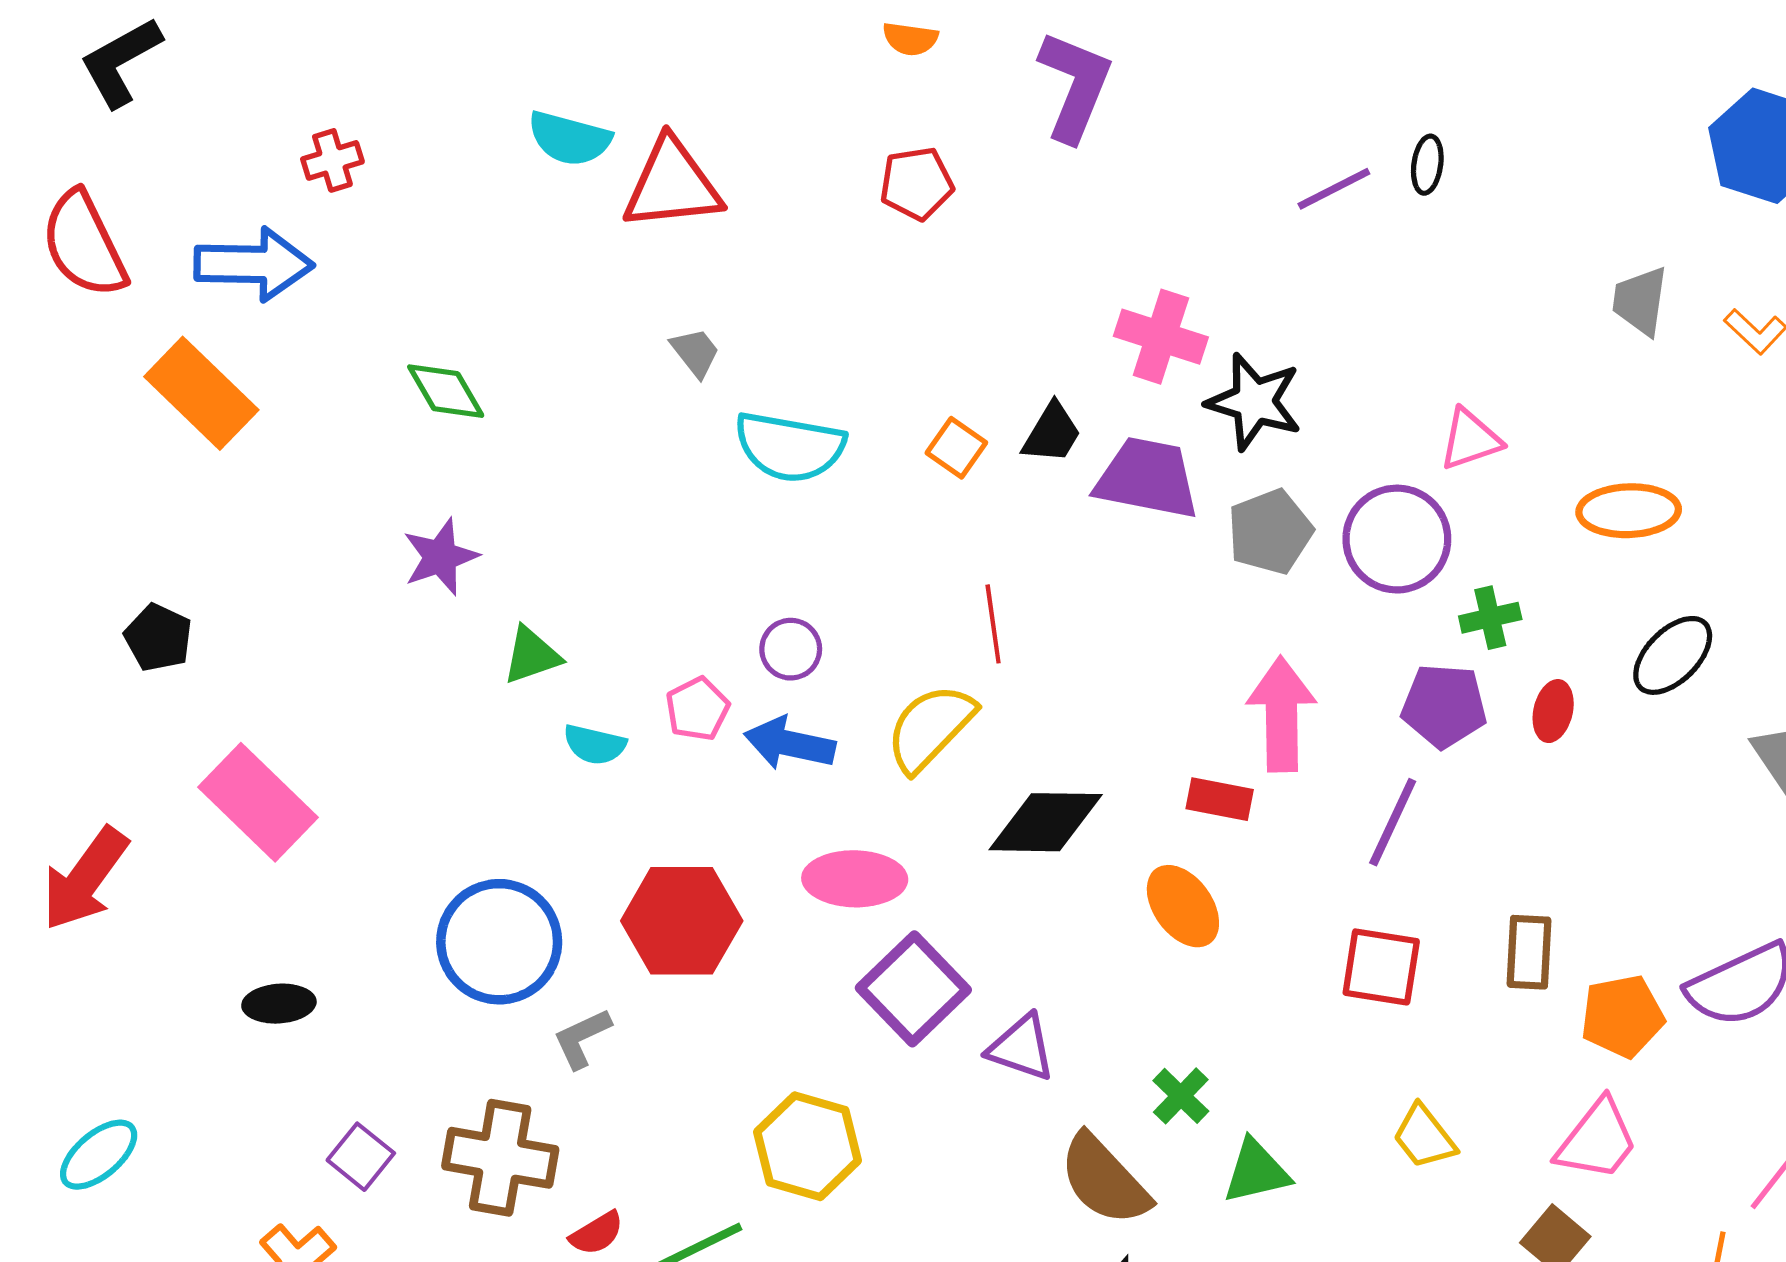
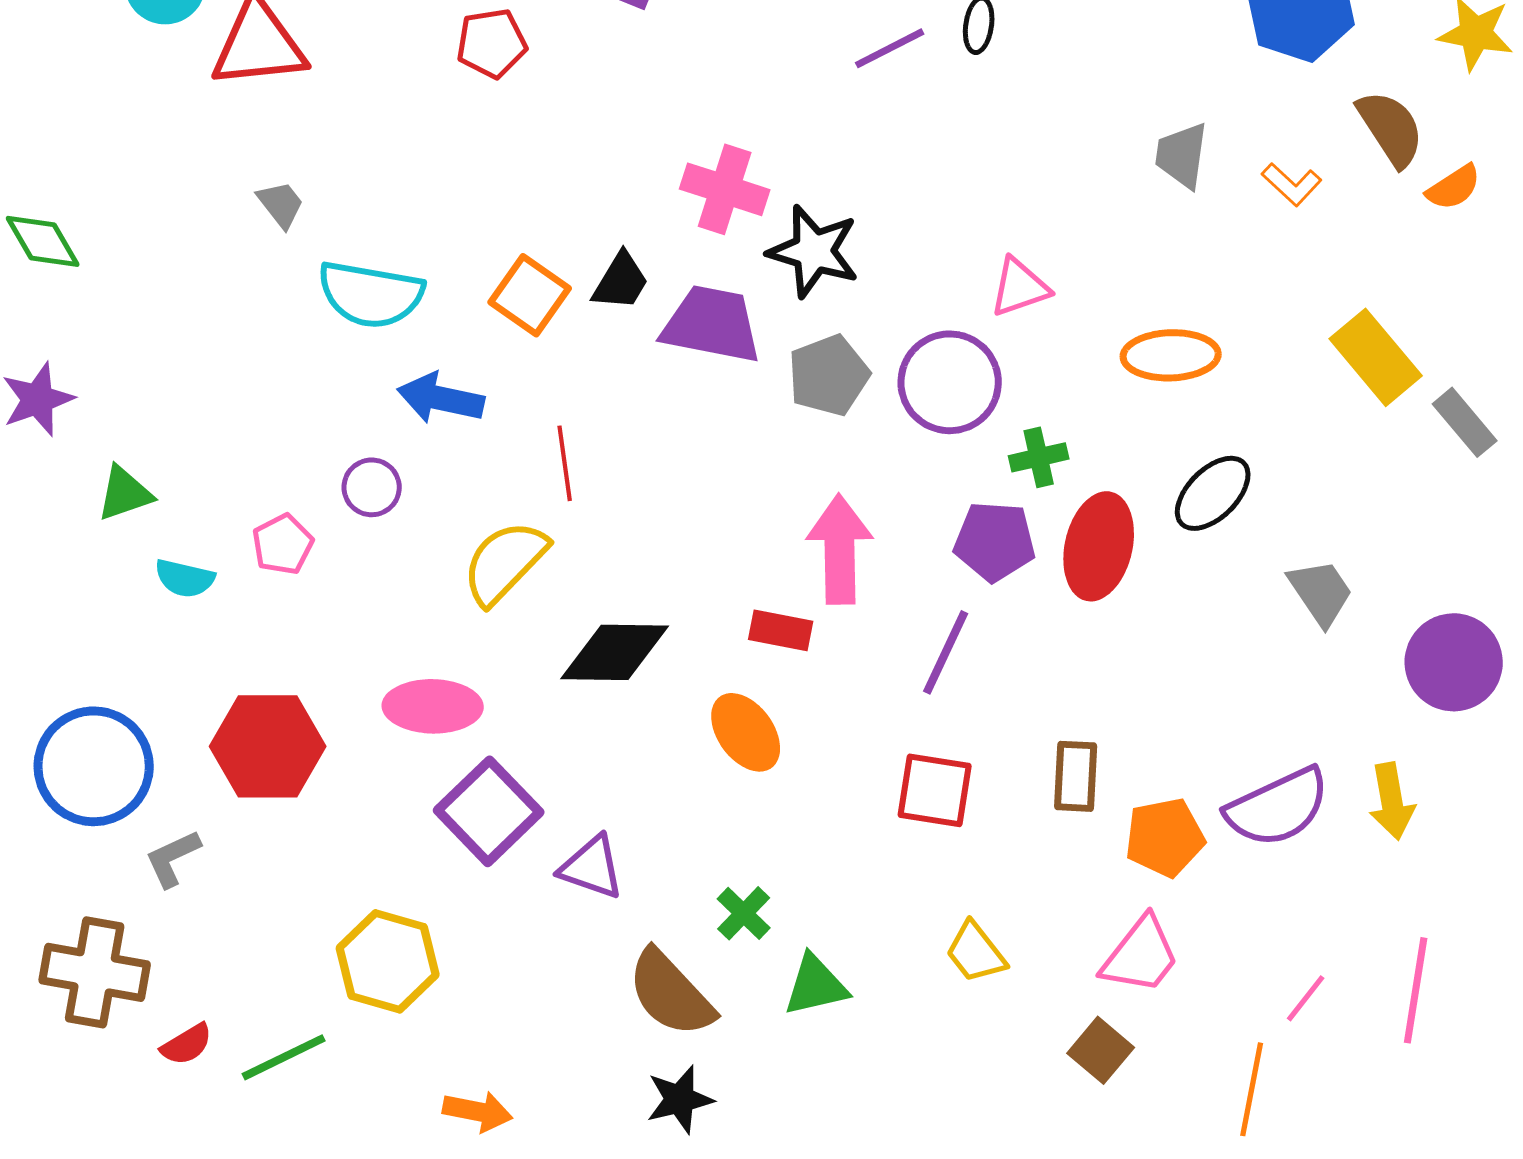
orange square: (956, 448) -> (530, 295), size x1.4
red ellipse: (1553, 711) -> (1099, 546), size x1.8
blue arrow: (790, 744) -> (441, 398), moved

